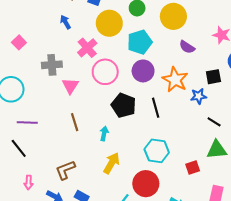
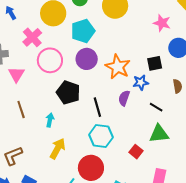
purple semicircle: (187, 47) -> (124, 98), moved, turned 77
black line: (156, 108) -> (97, 107), moved
red square: (193, 168) -> (136, 152), turned -32

